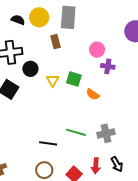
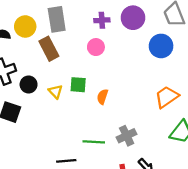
brown rectangle: (55, 42) -> (49, 49), size x1.5
purple cross: (108, 66) -> (102, 20), moved
orange semicircle: (93, 94) -> (102, 97), turned 88

